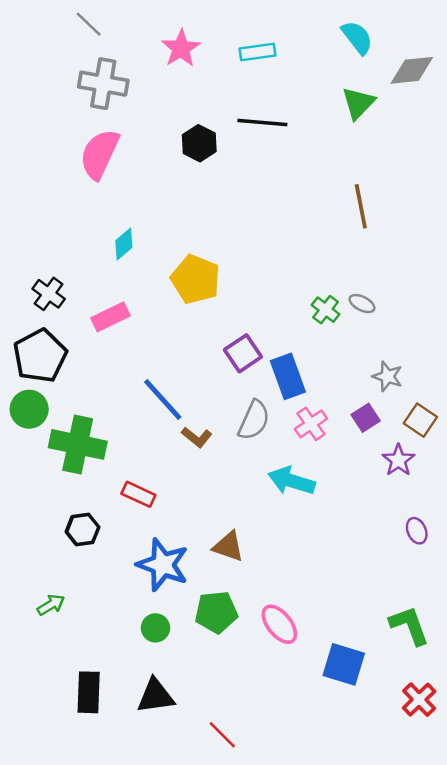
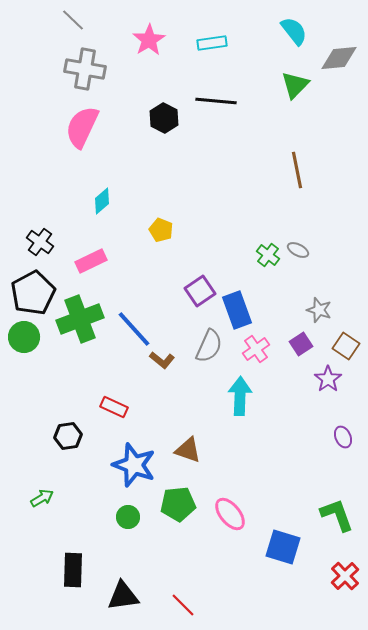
yellow pentagon: (196, 279) -> (161, 230), size x0.6
green cross: (78, 444) -> (80, 319), moved, turned -33
cyan arrow: (292, 481) -> (240, 396), turned 75
black triangle: (155, 696) -> (123, 596), moved

